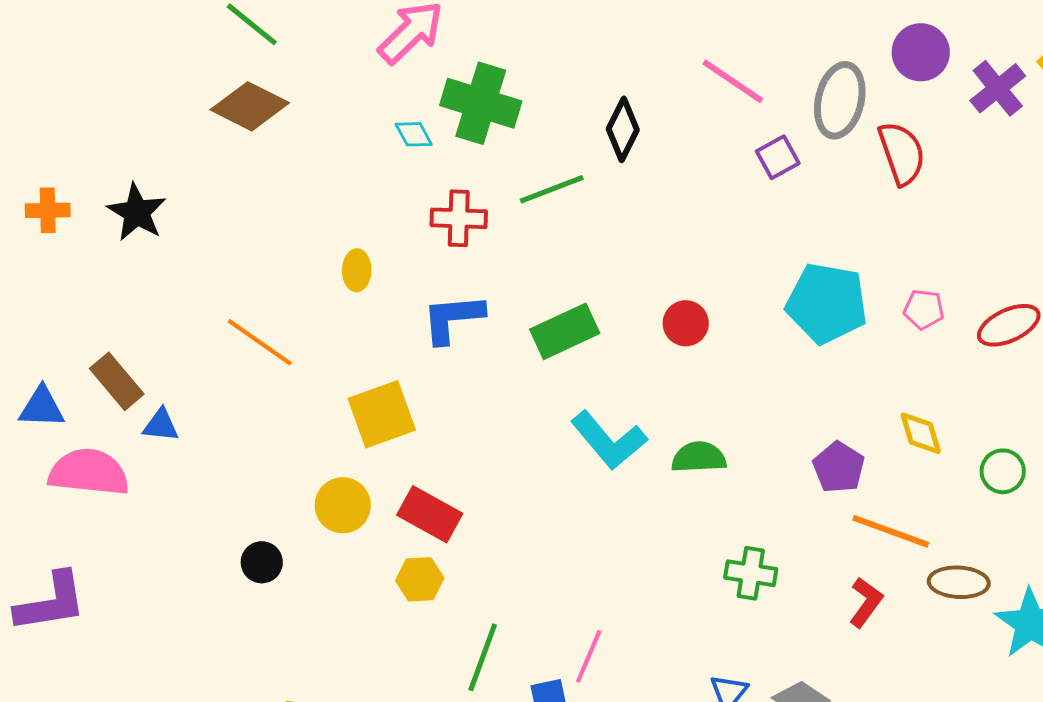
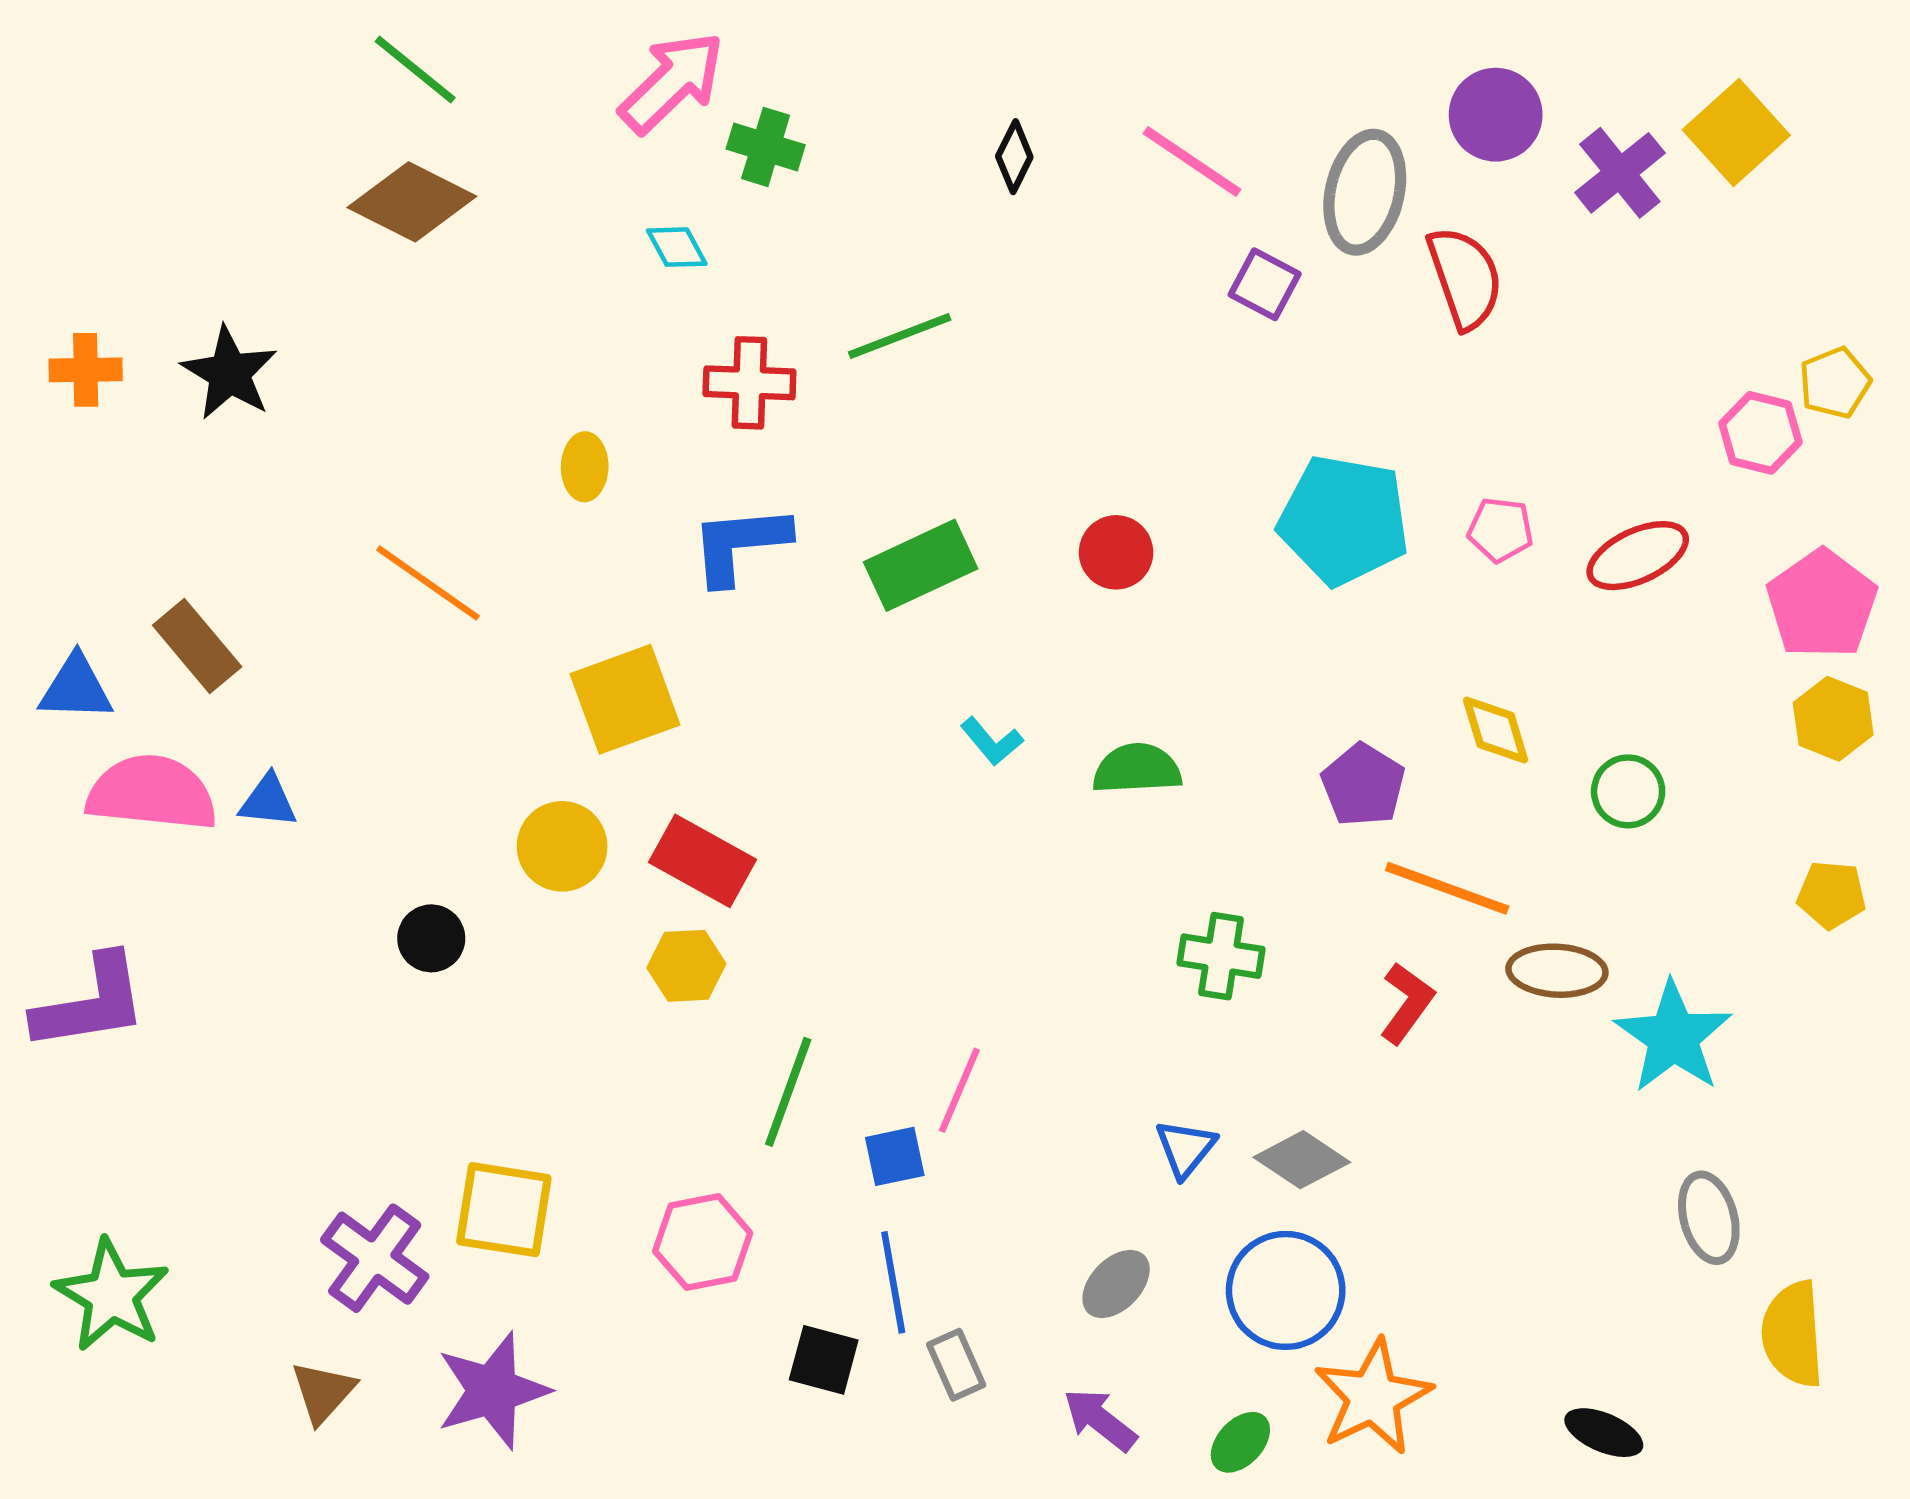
green cross: (481, 103) -> (766, 147), moved, size x0.6
black diamond: (623, 129) -> (1014, 157), moved, size x0.7
purple square: (778, 157) -> (1265, 284), turned -33
blue triangle: (161, 425) -> (268, 801), moved
cyan L-shape: (609, 440) -> (992, 741), size x0.5

